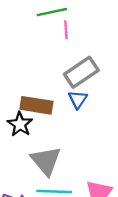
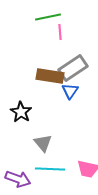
brown rectangle: (36, 105) -> (50, 76), moved
gray triangle: (46, 161) -> (43, 143), size x0.7

